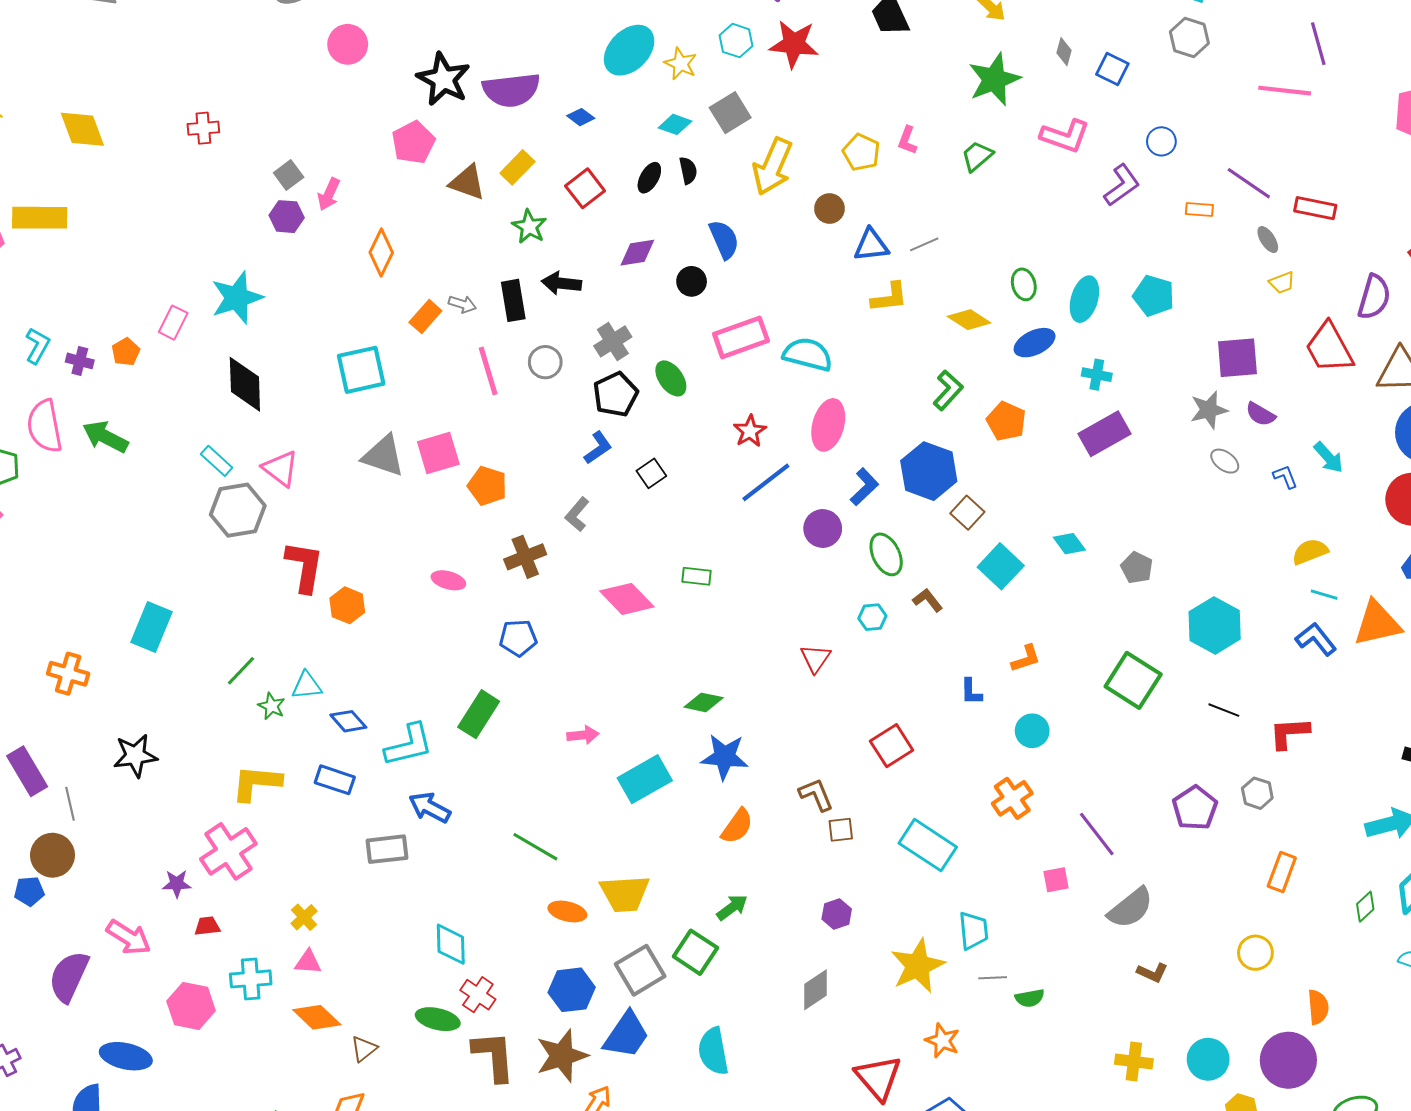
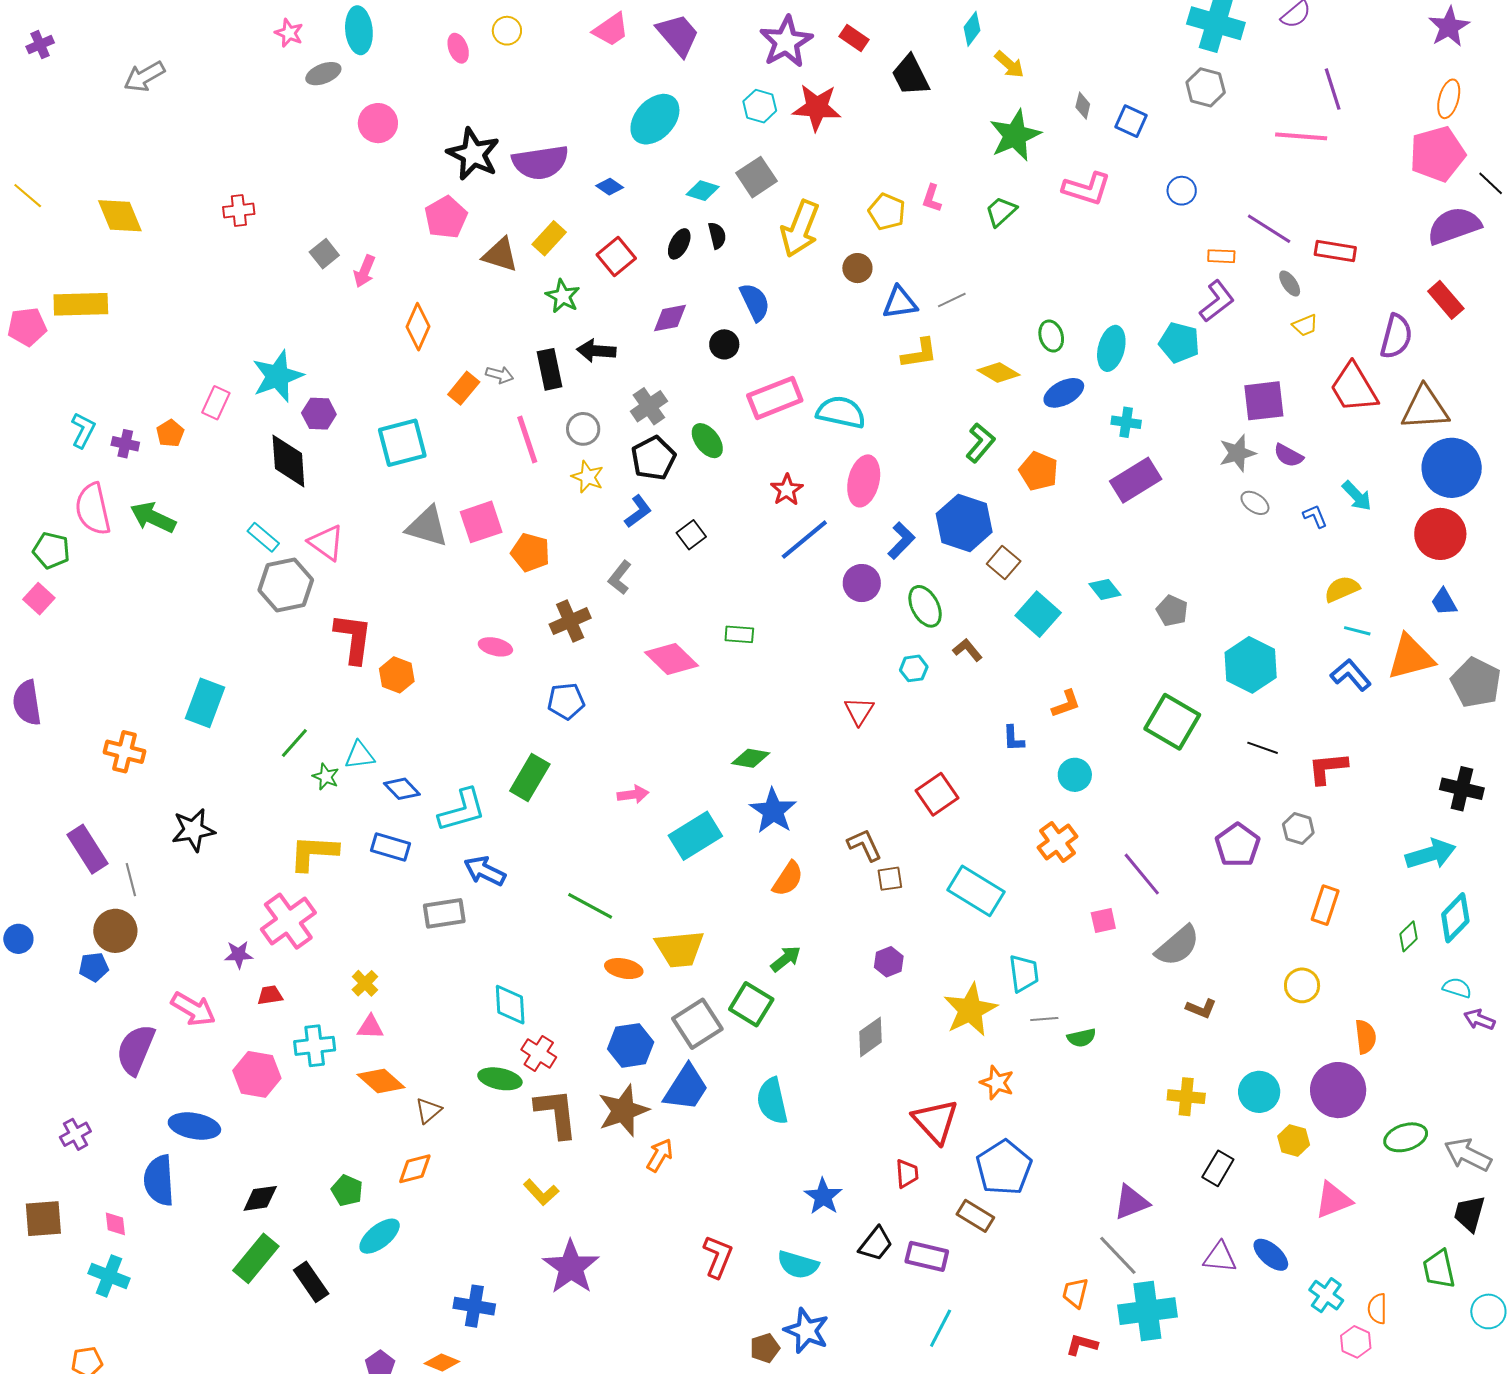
yellow star: (681, 64) -> (588, 477), moved
purple L-shape: (1122, 185) -> (1217, 301), moved
purple hexagon: (287, 217) -> (319, 414), moved
blue star: (725, 757) -> (773, 811), turned 30

